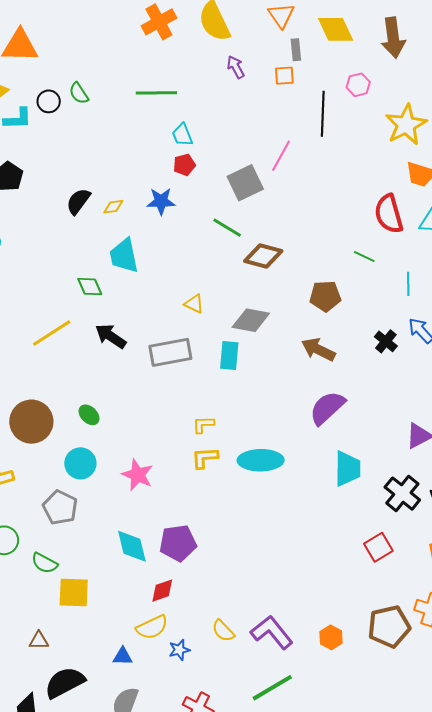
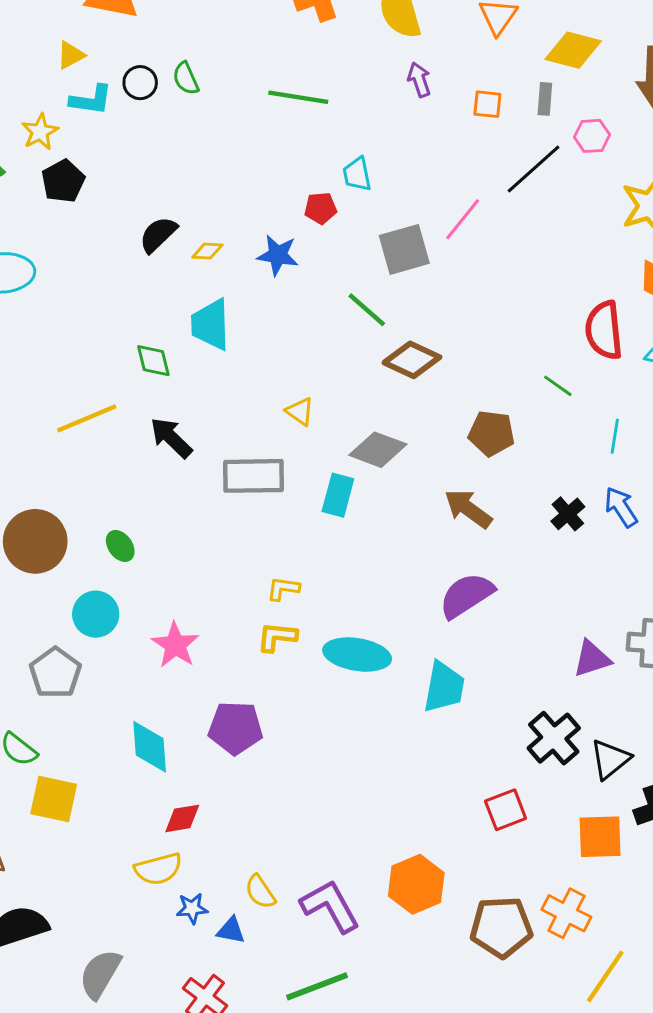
yellow diamond: (336, 29) -> (573, 50), turned -60
gray rectangle: (296, 50) -> (545, 99), moved
black line: (323, 114) -> (533, 169), turned 36
cyan trapezoid: (182, 135) -> (357, 174), moved
cyan trapezoid: (348, 469) -> (444, 687), moved
purple pentagon: (178, 543) -> (235, 728), moved
orange hexagon: (331, 637) -> (416, 884), moved, size x1.6
blue triangle: (123, 656) -> (231, 930), moved

